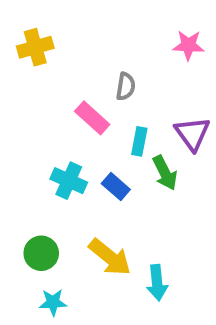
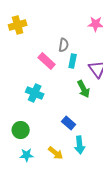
cyan rectangle: (139, 141) -> (73, 61), moved
blue rectangle: (116, 187) -> (69, 123), moved
yellow arrow: (110, 257) -> (56, 153), moved, size x0.7

